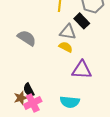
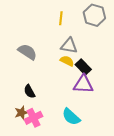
black rectangle: (82, 21) -> (83, 67), moved
black semicircle: (29, 90) -> (29, 91), moved
cyan semicircle: (70, 102) -> (71, 117), turned 36

